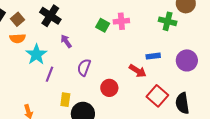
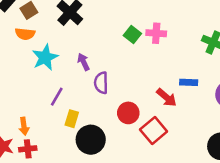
purple arrow: (66, 41) -> (84, 62), moved
purple semicircle: (84, 67) -> (101, 83), turned -30
purple line: (50, 74) -> (57, 97), moved
red square: (157, 96) -> (154, 130), moved

